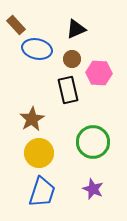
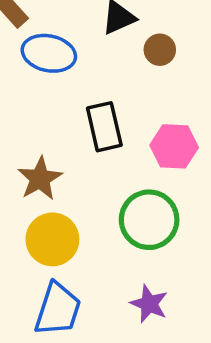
brown circle: (72, 59) -> (160, 50), moved
pink hexagon: (99, 73) -> (174, 146), moved

